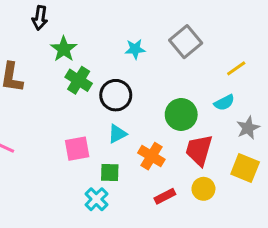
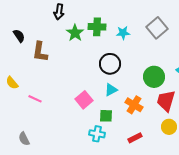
green cross: (79, 80) -> (97, 27), moved, turned -30
pink square: (77, 149) -> (84, 100), turned -30
red rectangle: (165, 196) -> (135, 138), moved
cyan cross: (96, 199) -> (97, 134), turned -35

